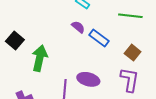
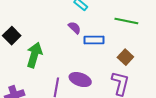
blue rectangle: (99, 38) -> (94, 40), turned -42

